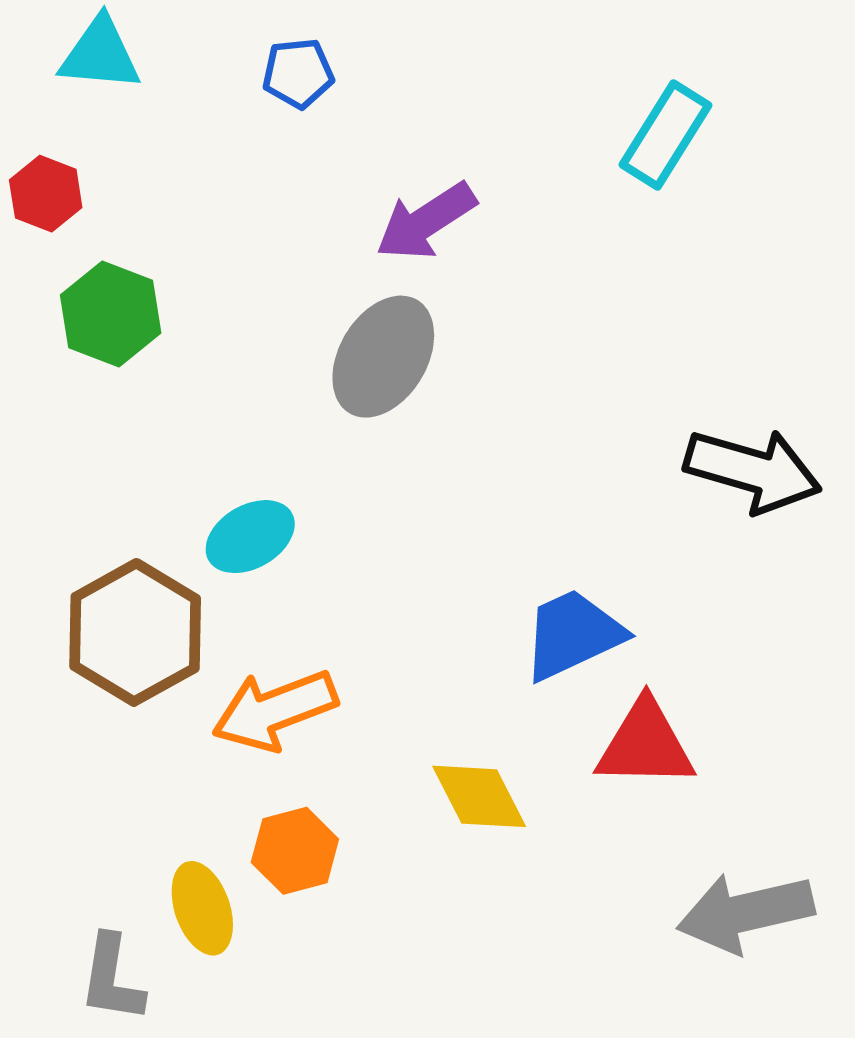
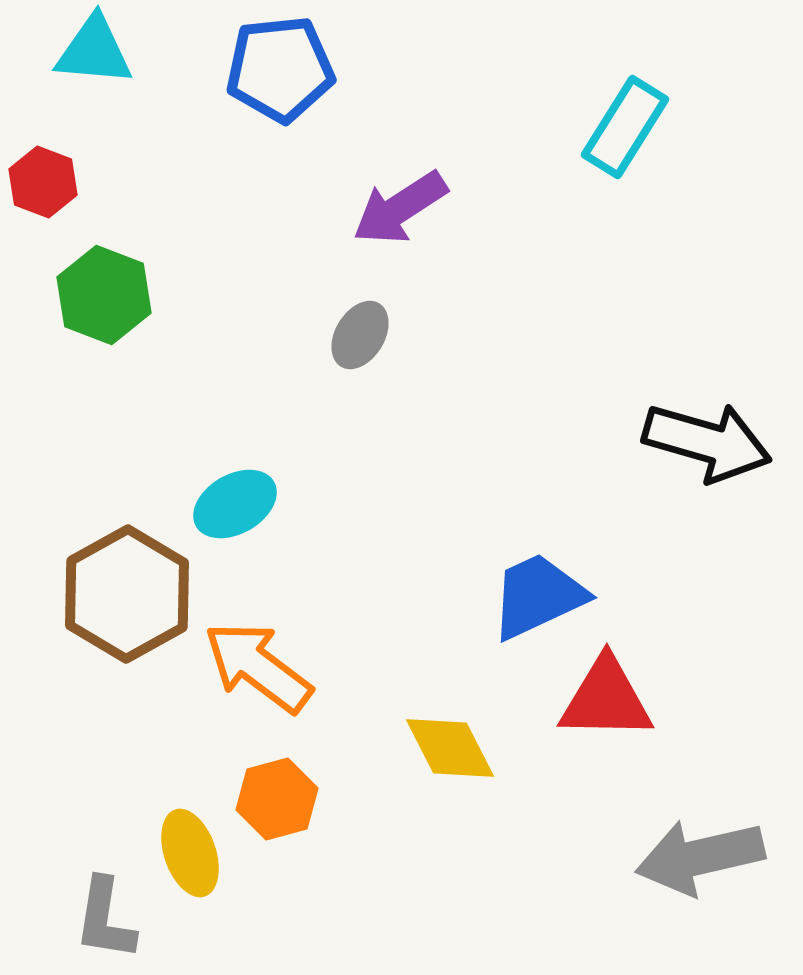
blue pentagon: (298, 73) -> (280, 69), size x1.6
gray ellipse: (383, 357) -> (360, 335), size x0.6
orange arrow: (275, 710) -> (258, 667), turned 58

